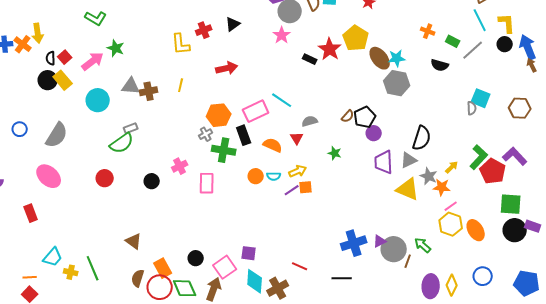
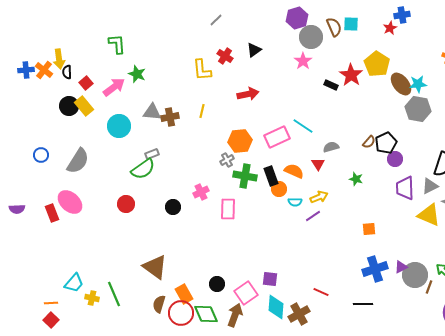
green L-shape: (96, 18) -> (117, 44), turned -125
red cross: (204, 30) -> (225, 56), turned -35
black semicircle: (51, 58) -> (67, 72), moved
black rectangle: (244, 135) -> (271, 176), moved
orange circle: (256, 176) -> (279, 189), moved
orange square: (306, 187) -> (369, 229), moved
red rectangle: (31, 213) -> (52, 213), moved
brown triangle: (134, 241) -> (155, 267), size x1.5

